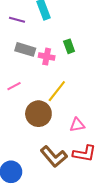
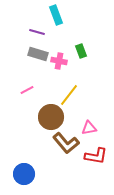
purple line: (17, 20) -> (37, 32), moved
brown L-shape: (54, 156) -> (66, 143), moved

